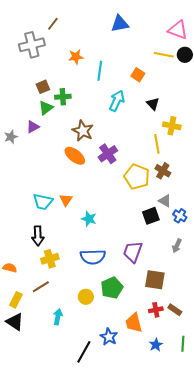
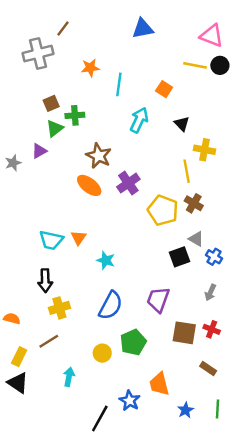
blue semicircle: (93, 257) -> (111, 306), turned -60
red cross: (156, 310) -> (212, 329), moved, turned 32

